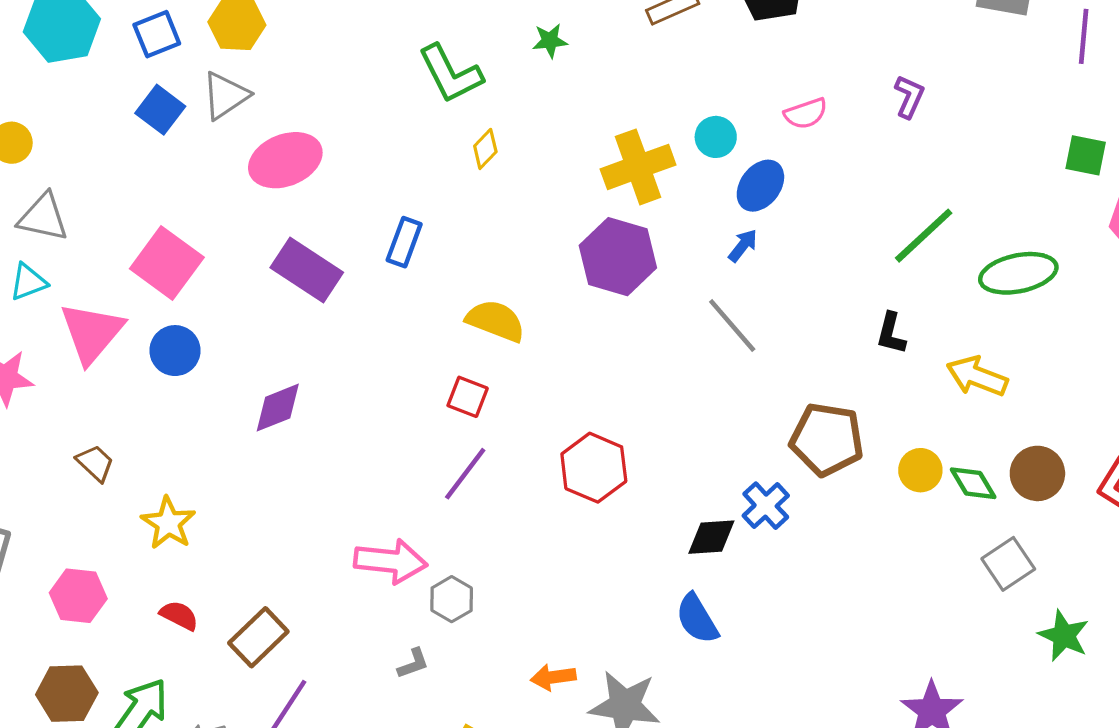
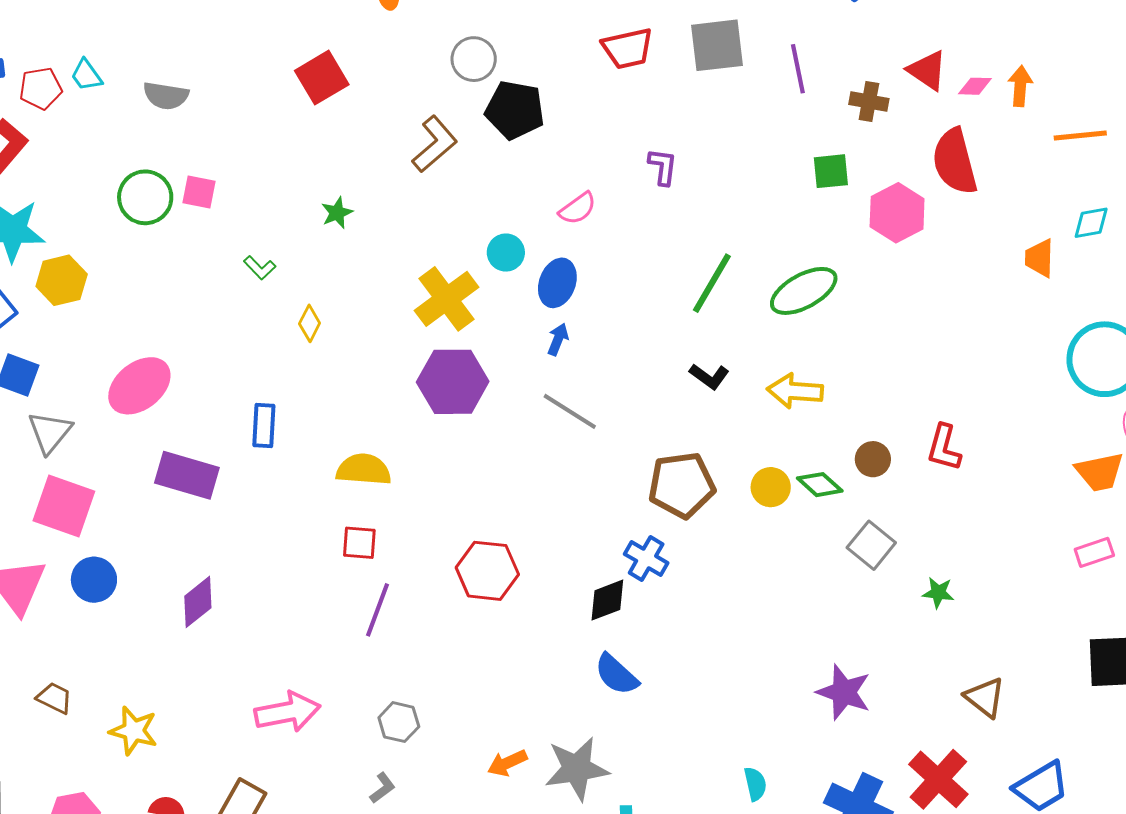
green L-shape: (450, 74) -> (260, 268), size x0.5
gray triangle: (225, 96) -> (50, 432), moved
black L-shape: (891, 333) -> (709, 376), turned -51
brown circle: (1037, 473) -> (873, 459), size x0.7
pink arrow: (391, 561) -> (287, 712), moved
green star: (1064, 636) -> (938, 593), size x0.7

